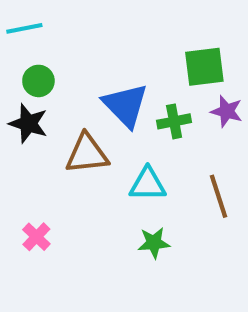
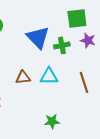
brown triangle: (87, 154) -> (23, 77), moved, size x0.7
green star: (154, 243) -> (52, 121), moved

